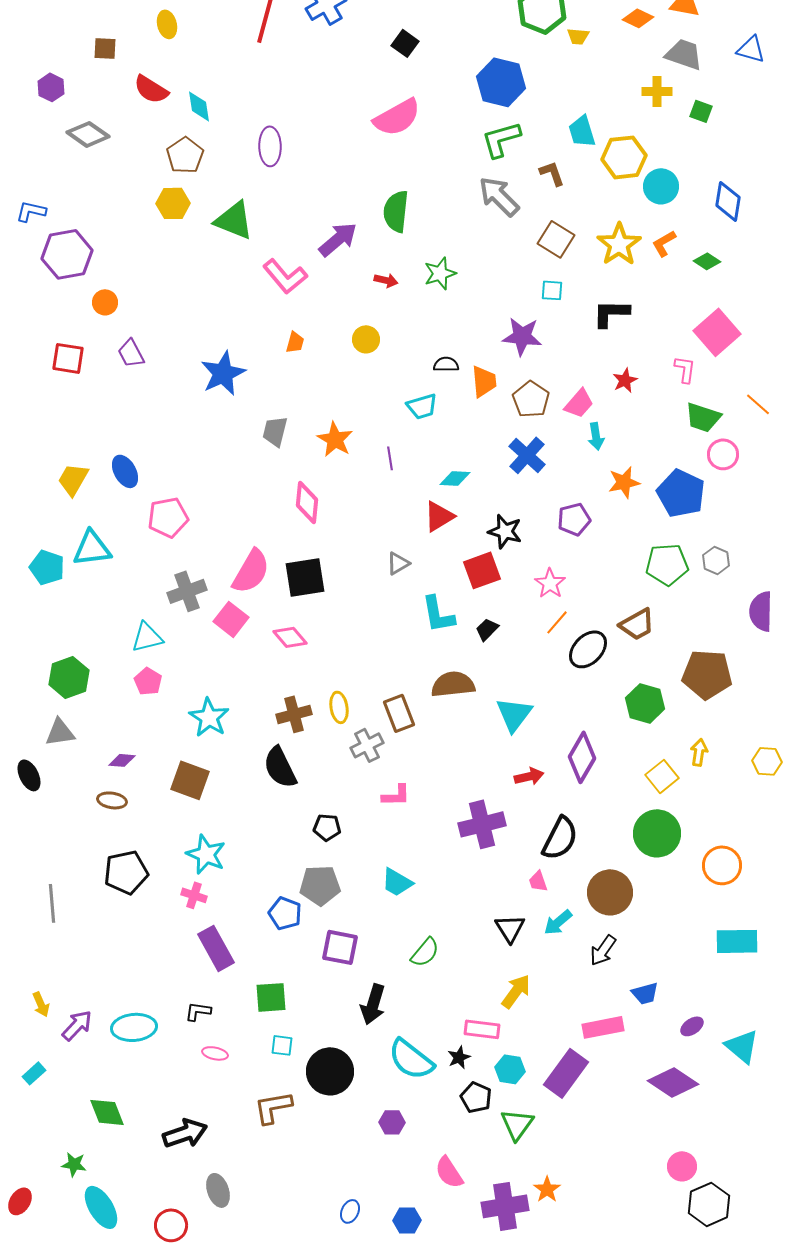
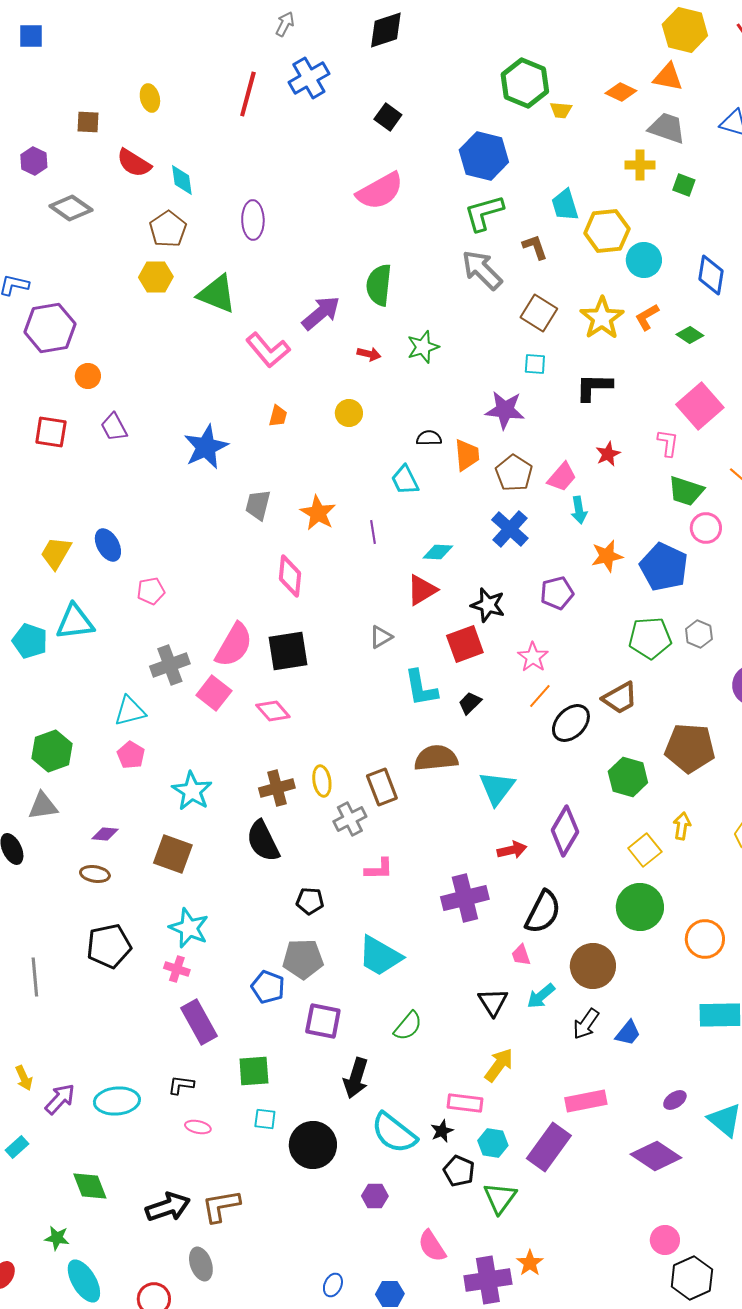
cyan trapezoid: (422, 406) -> (405, 480), turned 80
pink pentagon: (168, 517) -> (151, 591), size x0.7
cyan trapezoid: (397, 882) -> (380, 956), size x1.4
blue trapezoid: (645, 993) -> (628, 1033), moved, turned -36
brown L-shape: (273, 1107) -> (221, 1206), moved

